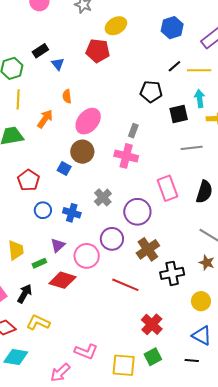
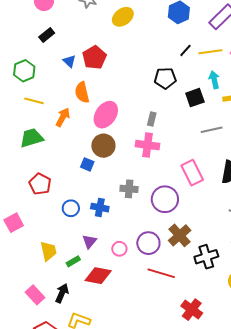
black rectangle: (40, 51) -> (47, 35), moved
red pentagon: (98, 51) -> (94, 58), moved, turned -30
orange semicircle: (67, 96) -> (82, 92), size x1.5
yellow line: (18, 99) -> (34, 101), turned -72
red pentagon: (28, 180) -> (40, 184), moved
gray cross: (103, 197) -> (129, 189), turned -36
purple circle: (112, 239) -> (148, 243), moved
pink circle: (87, 256) -> (119, 249), size x0.6

